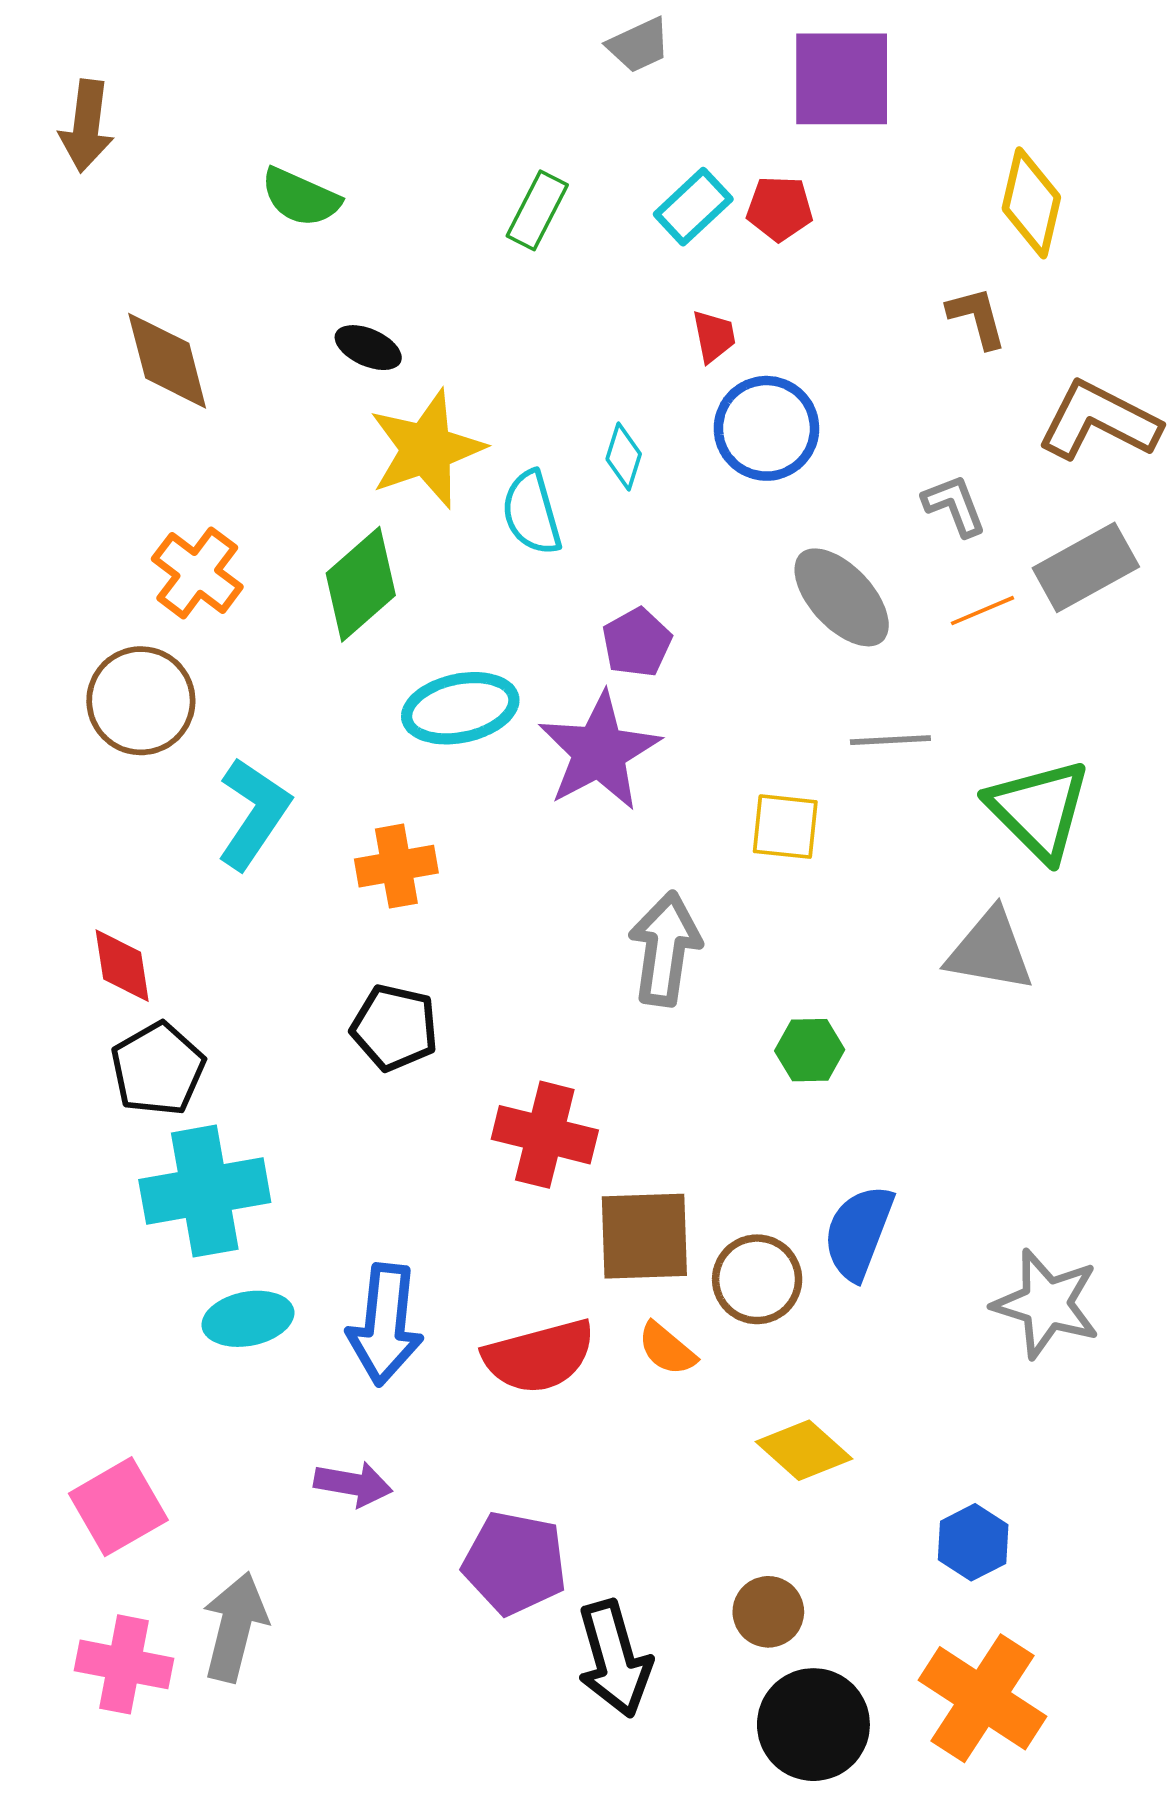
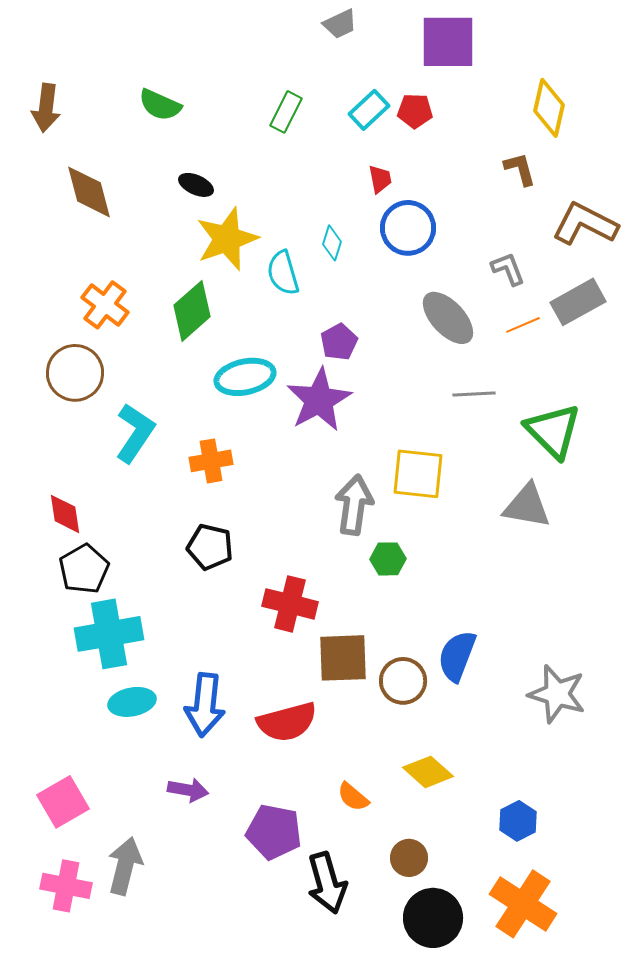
brown arrow: (86, 126) -> (46, 108), moved
yellow square: (785, 827) -> (418, 474), moved, size x1.4
green hexagon: (810, 1050) -> (388, 559), moved
orange semicircle: (667, 1349) -> (353, 797), moved

